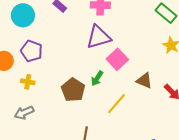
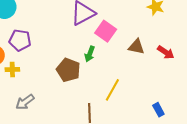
yellow cross: (28, 82) -> (12, 70), moved
yellow line: (117, 104) -> (112, 90), moved

